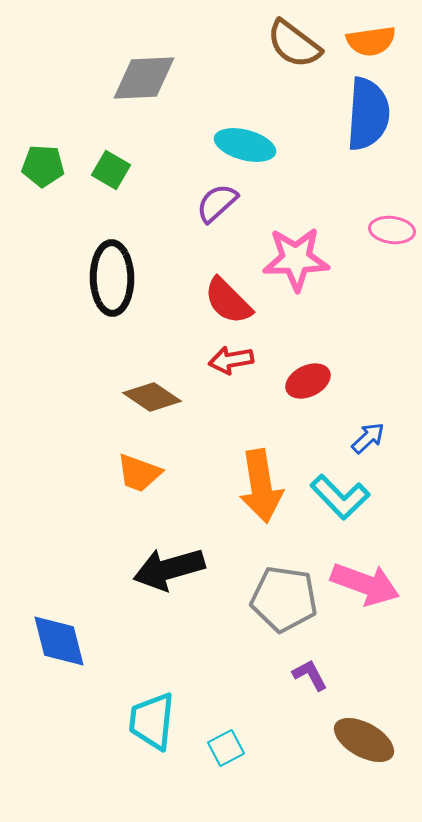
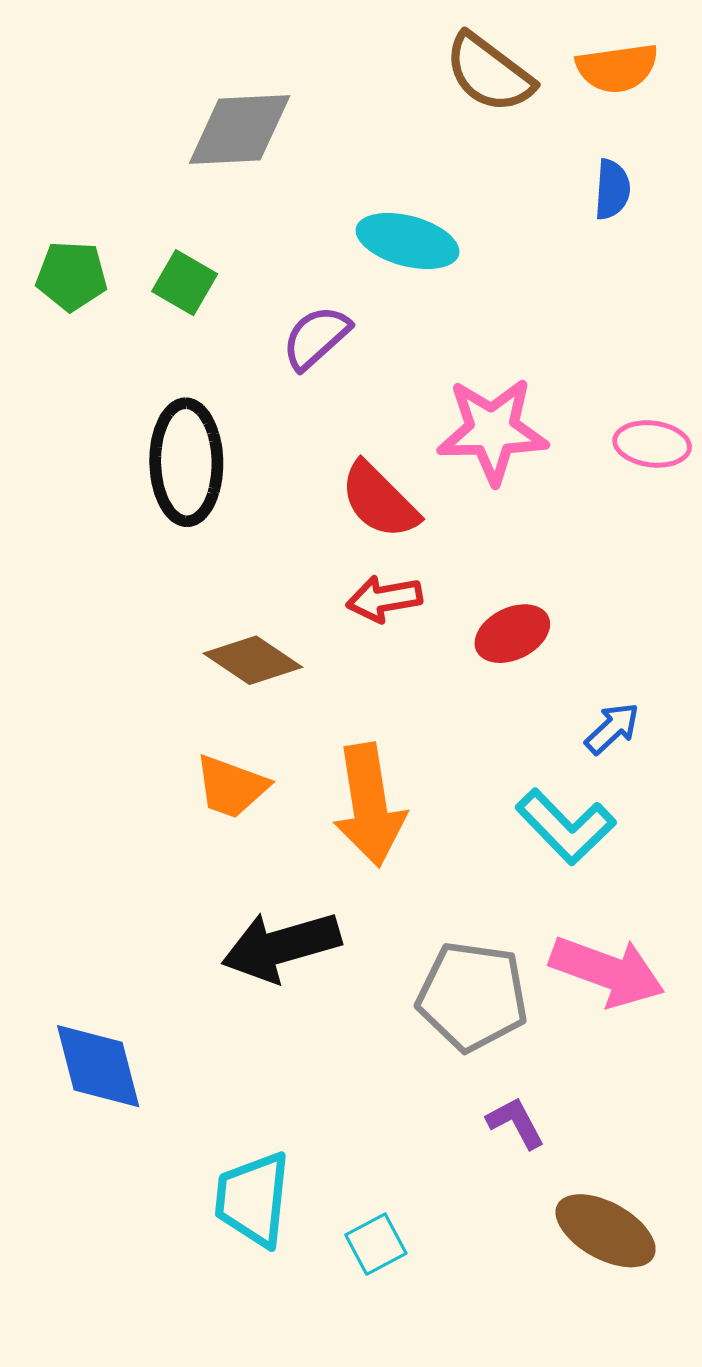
blue semicircle: (368, 114) -> (612, 189), size x0.5
purple semicircle: (217, 203) -> (316, 337), moved
pink ellipse: (392, 230) -> (652, 444), moved
orange arrow: (261, 486) -> (369, 805), moved

